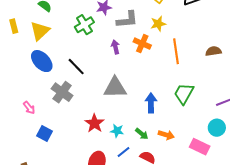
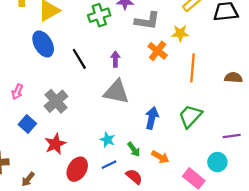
purple arrow: (115, 47) -> (115, 59), moved
gray cross: (62, 92) -> (56, 101), moved
pink arrow: (29, 108) -> (17, 92), turned 48
red star: (95, 123) -> (55, 144), moved

